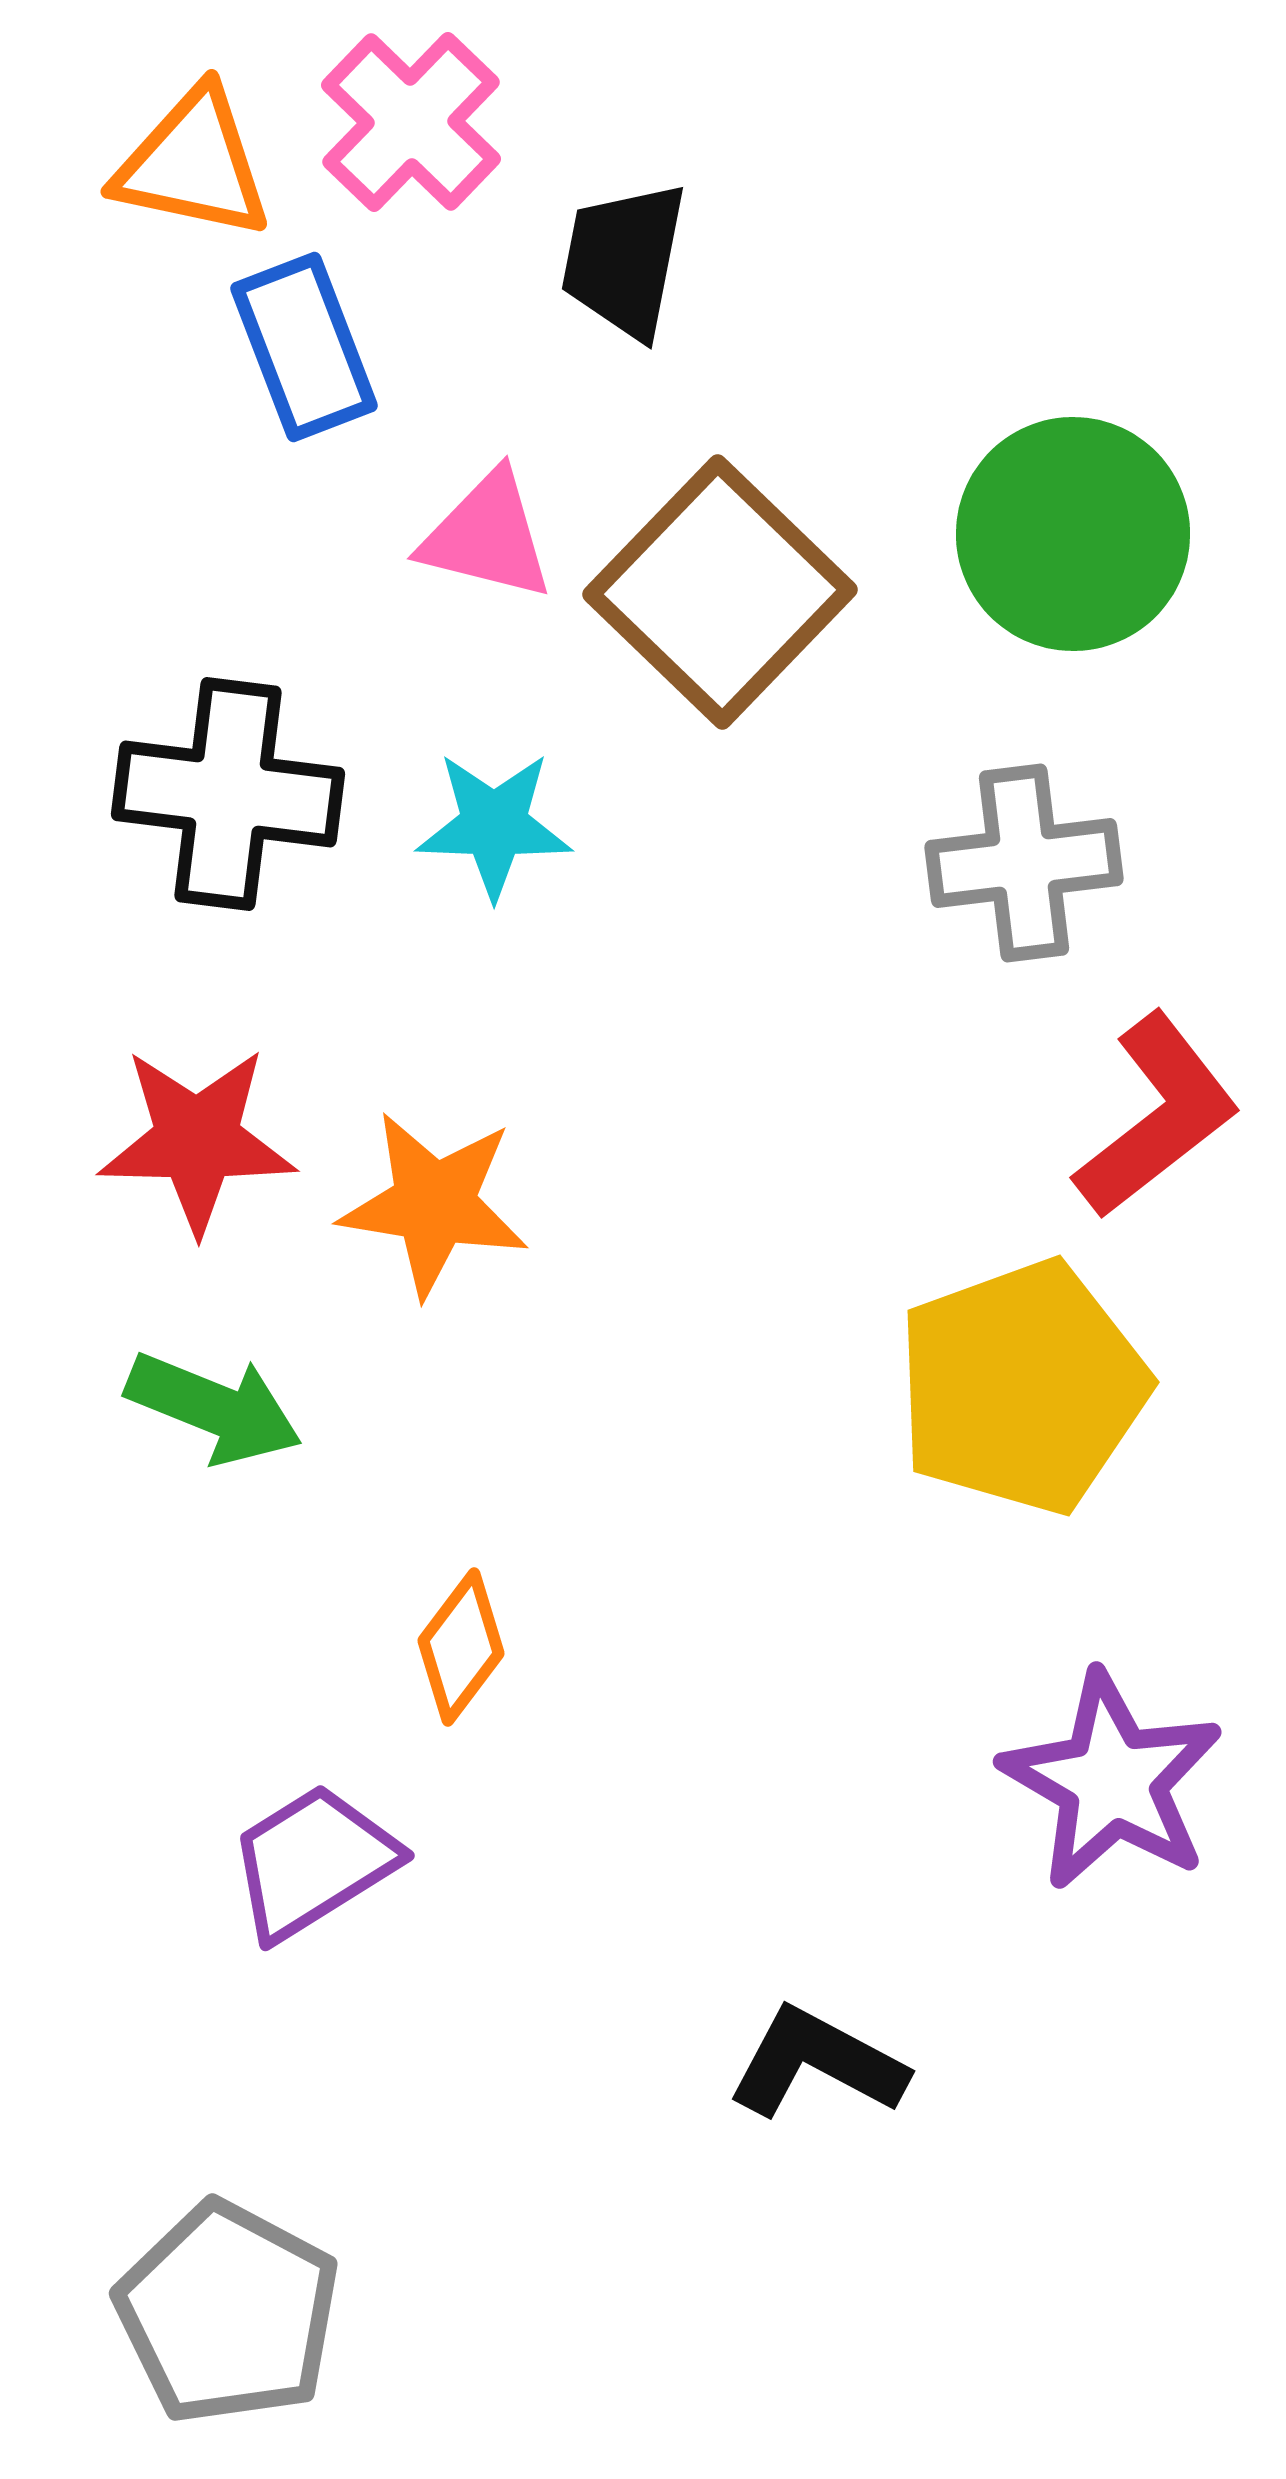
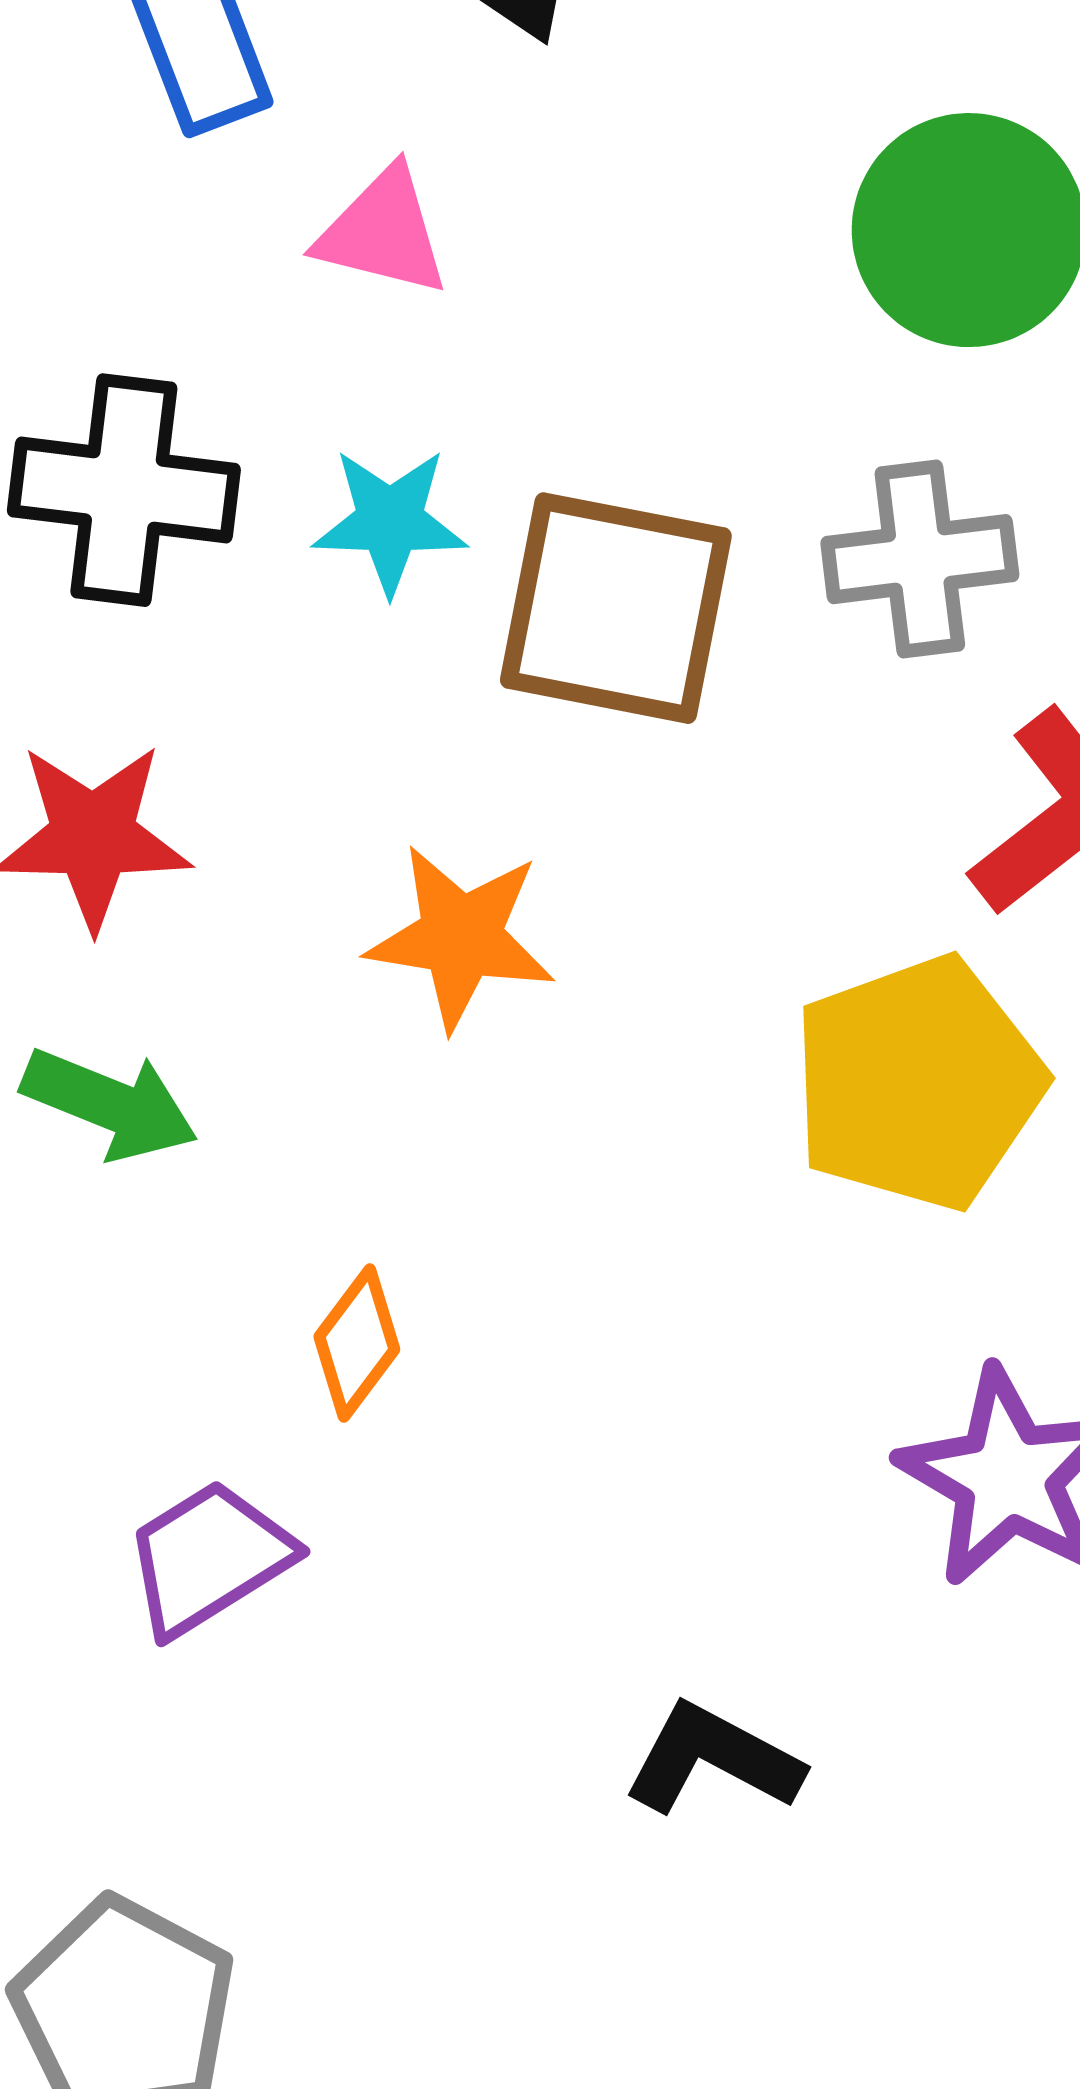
brown square: (720, 592) -> (616, 608), moved, turned -33
orange star: (434, 1204) -> (461, 937), moved

